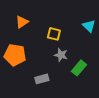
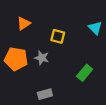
gray star: (61, 55) -> (42, 58), moved
gray rectangle: (42, 79) -> (45, 94), moved

